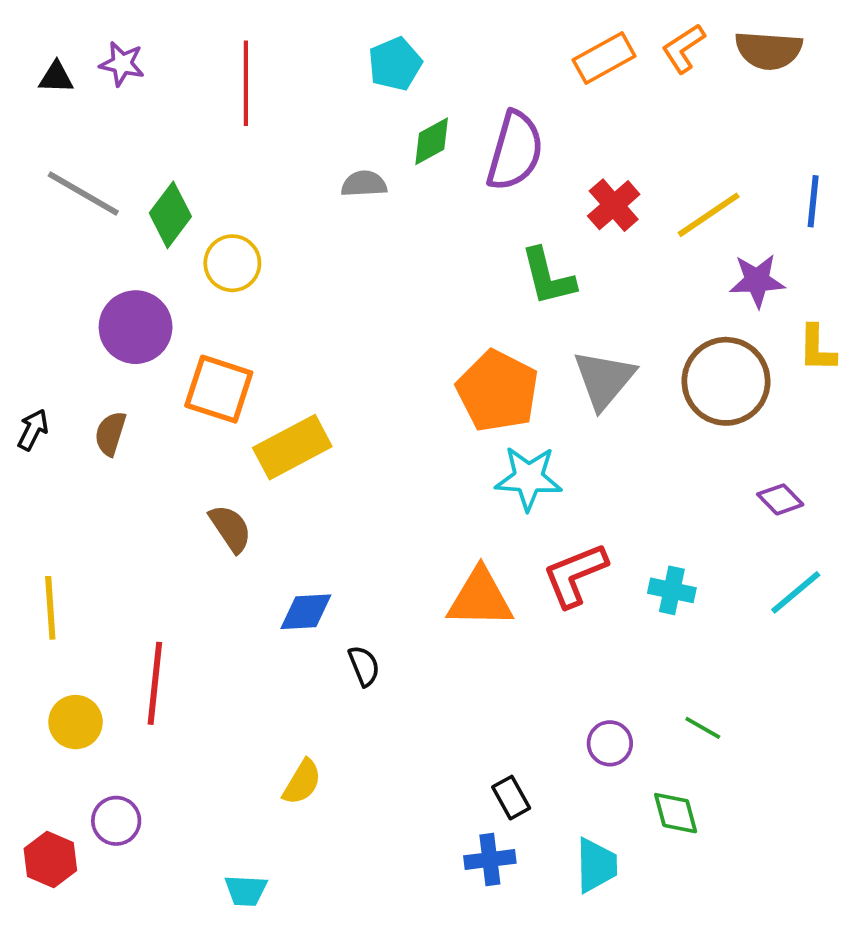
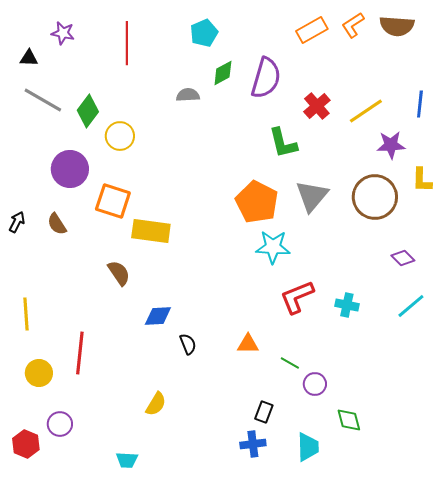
black triangle: (56, 77) -> (29, 58), moved
brown semicircle: (110, 434) -> (57, 224), turned -50
yellow rectangle: (292, 447) -> (151, 231), turned 36
orange triangle: (480, 598) -> (248, 344), moved, size x0.6
green line: (703, 728) -> (290, 363), moved
black rectangle: (511, 798) -> (264, 412), turned 50

